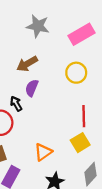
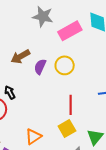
gray star: (38, 26) -> (43, 17), moved
purple semicircle: (32, 88) -> (40, 67), moved

